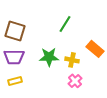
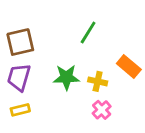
brown square: (15, 31) -> (20, 42), turned -30
purple trapezoid: (14, 57) -> (19, 77), turned 105

